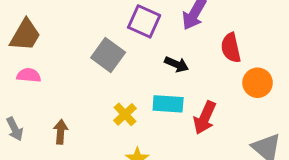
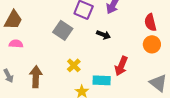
red semicircle: (231, 48) -> (150, 22), moved
cyan rectangle: (168, 104) -> (102, 80), moved
brown arrow: (61, 132) -> (36, 77), size x1.5

